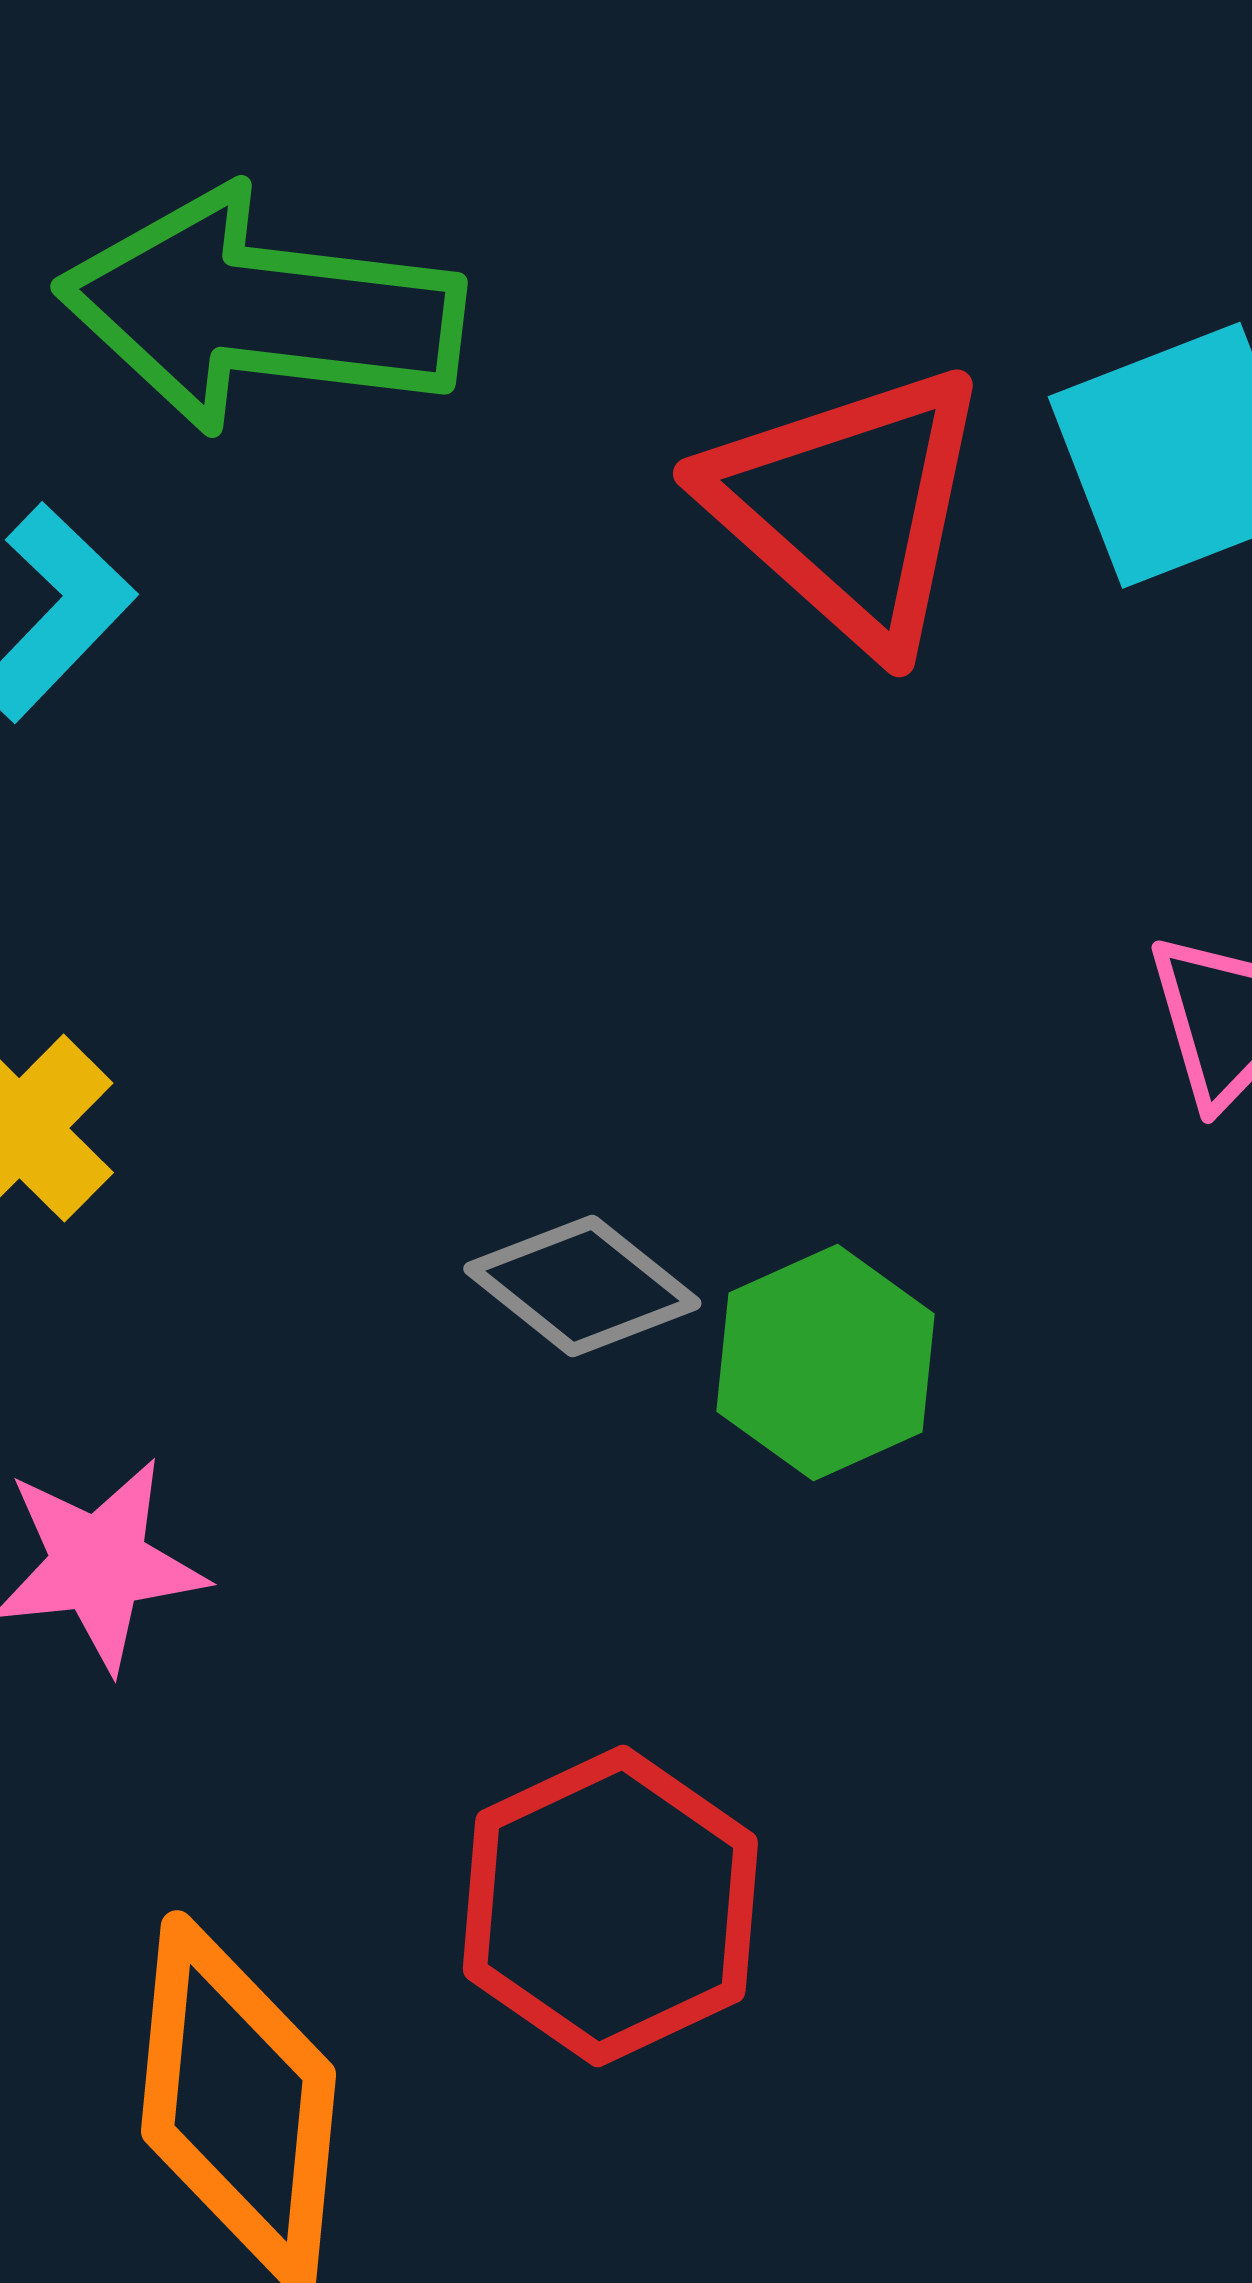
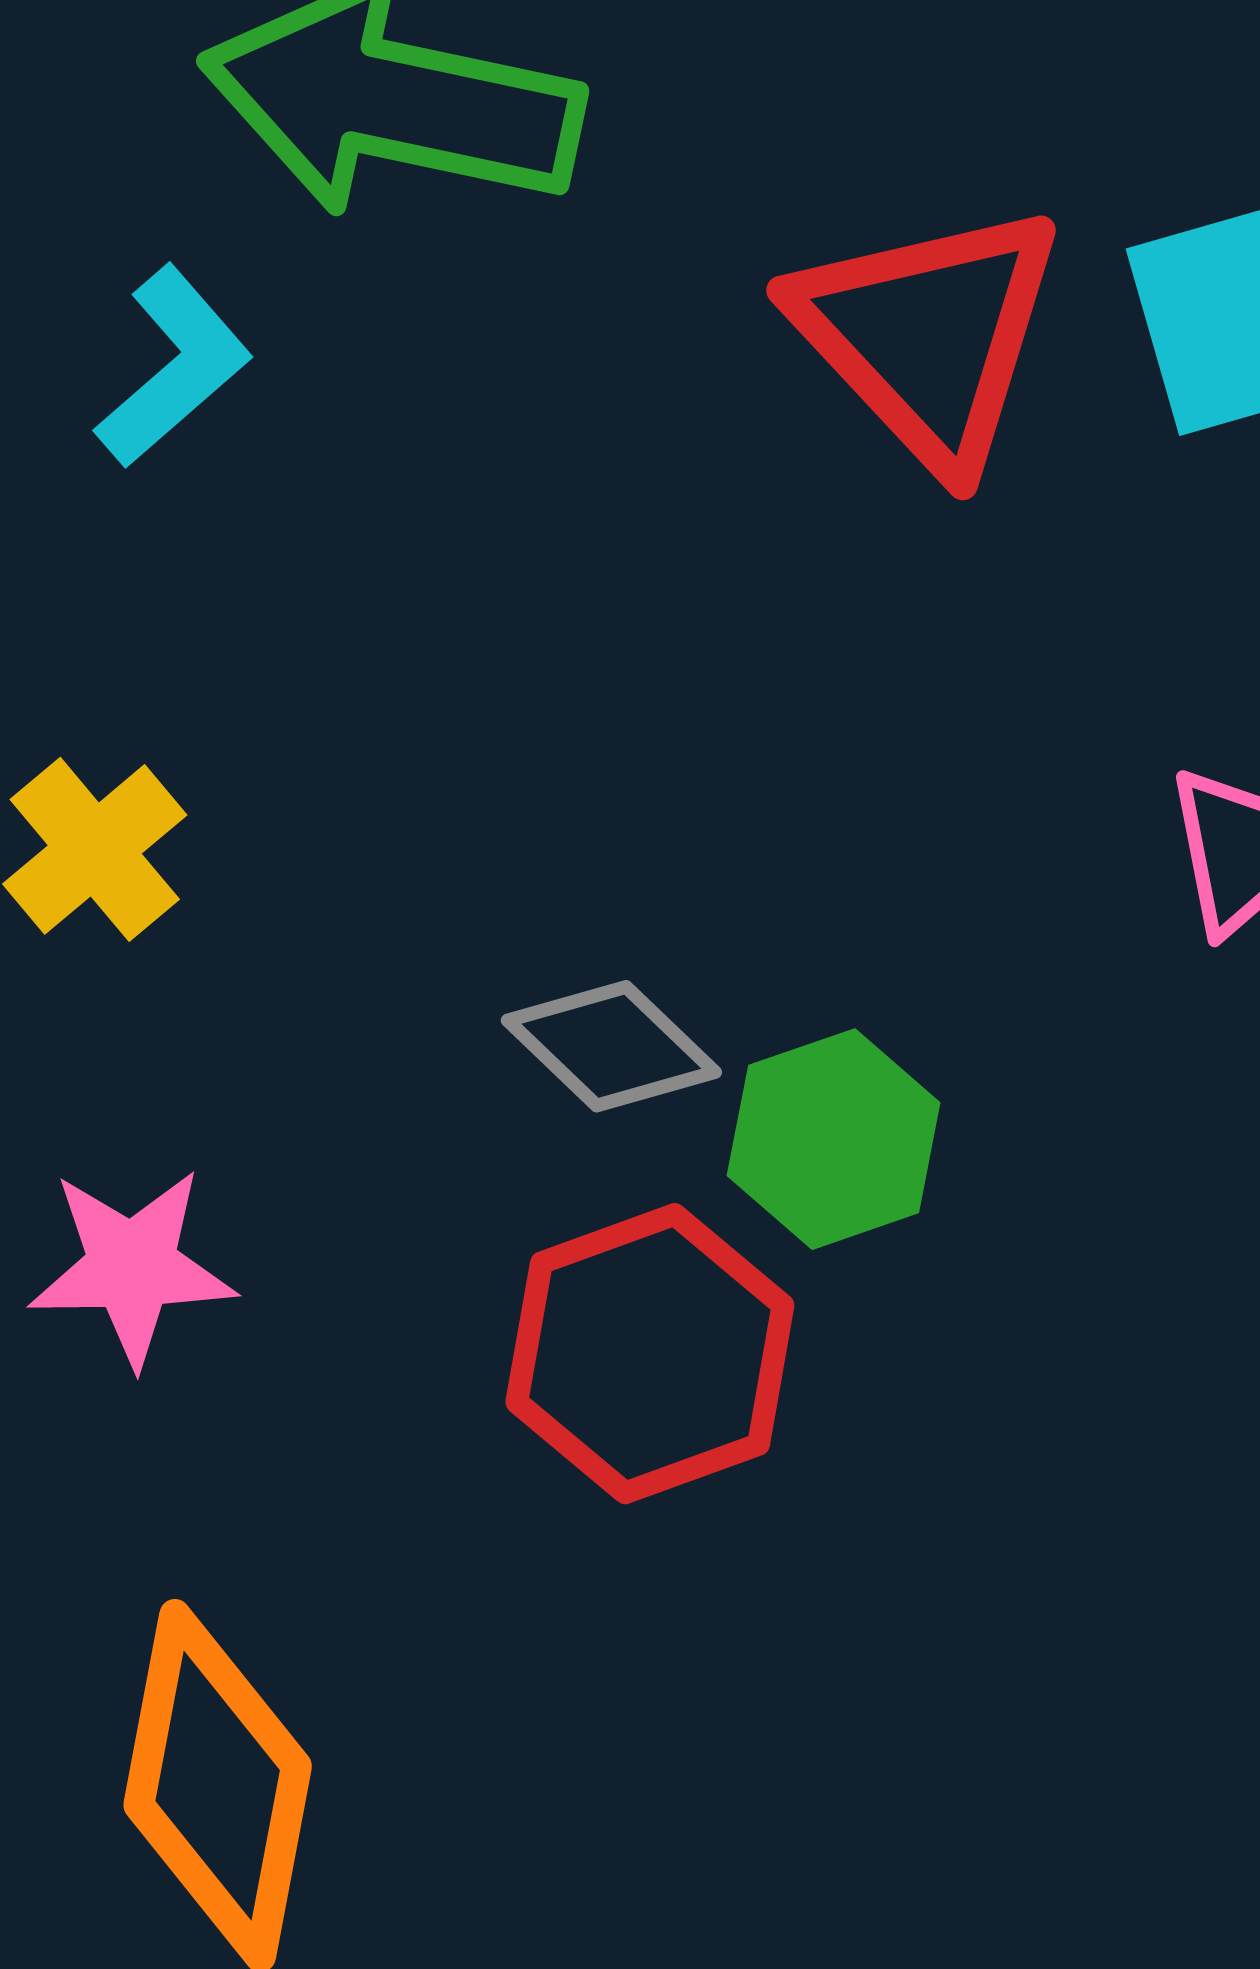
red hexagon: (610, 1906) -> (650, 1354), moved

